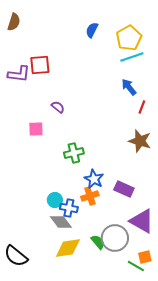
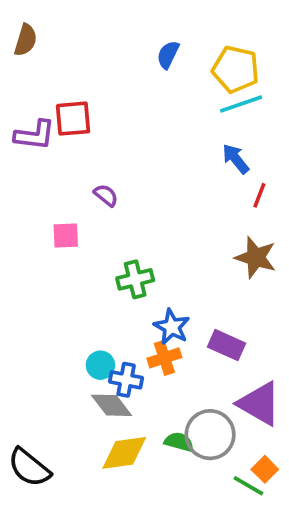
yellow pentagon: (129, 38) -> (236, 69), turned -30
green semicircle: (98, 242) -> (179, 442), turned -35
orange square: (145, 257) -> (265, 469), turned -32

